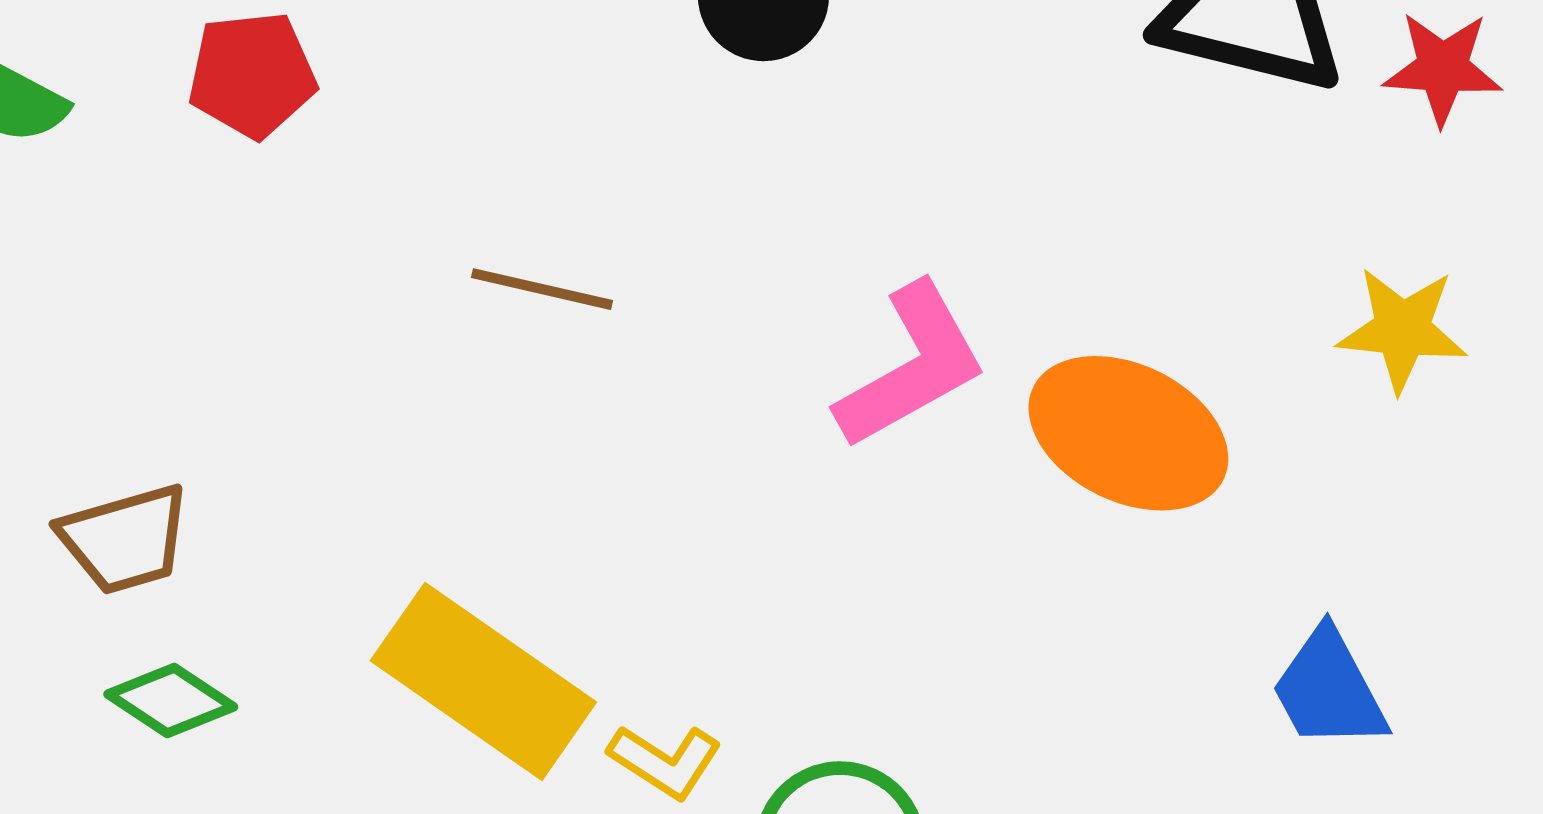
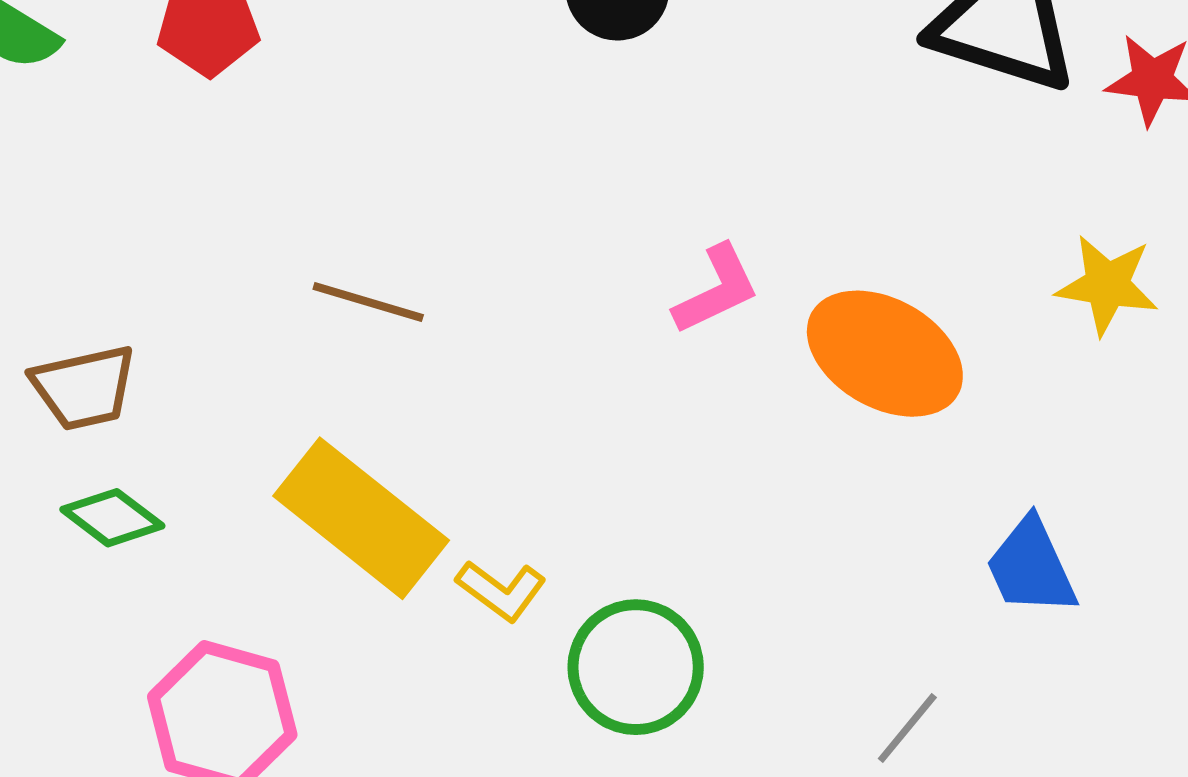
brown line: (542, 289) -> (368, 302), moved
pink L-shape: (912, 366) -> (716, 290), size x0.7

